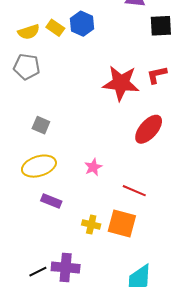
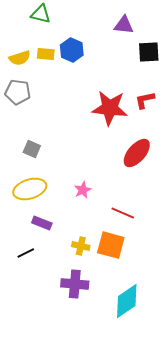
yellow rectangle: (55, 28) -> (46, 54), turned -30
purple cross: (66, 268) -> (75, 284), moved
black line: (38, 272) -> (26, 253), moved

